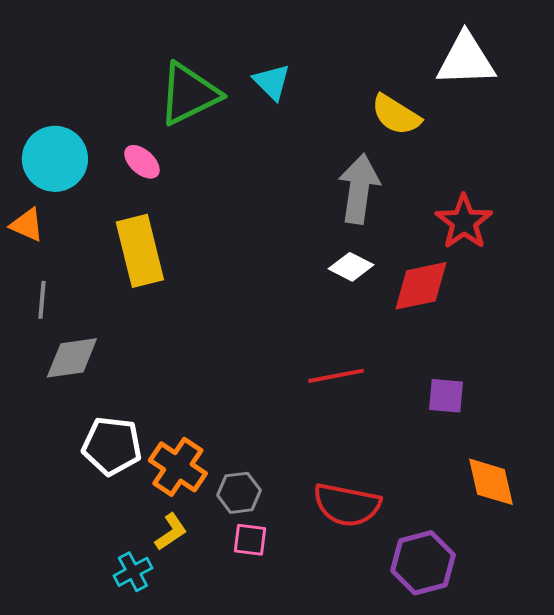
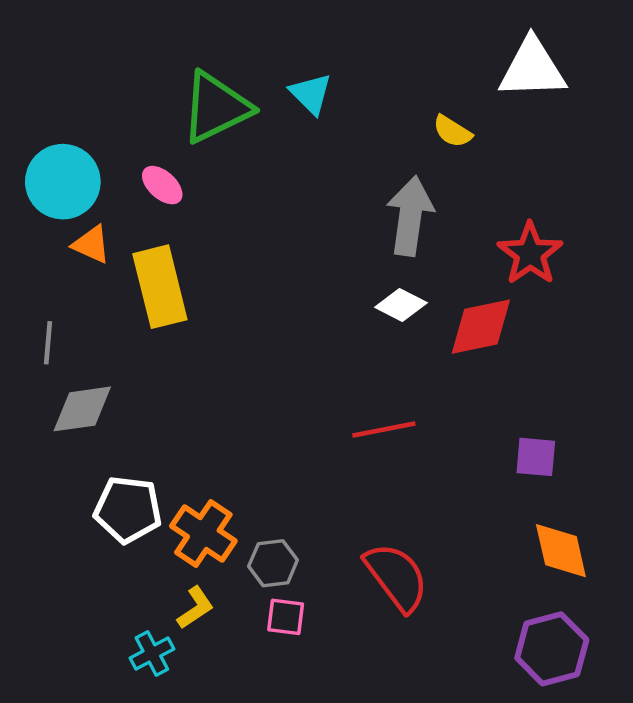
yellow semicircle: (396, 115) -> (452, 131), size x0.7
orange triangle: (27, 225) -> (91, 244), moved
purple square: (446, 396) -> (536, 457), moved
red semicircle: (347, 505) -> (396, 577), turned -138
purple hexagon: (423, 563) -> (552, 649), moved

